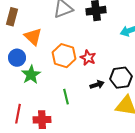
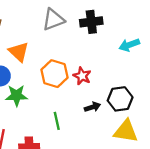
green star: (31, 75) -> (16, 96), turned 30

